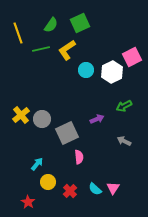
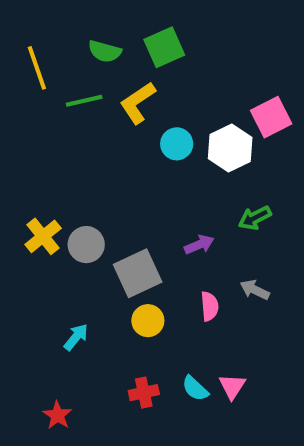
green semicircle: (51, 25) -> (105, 51), turned 70
pink semicircle: (79, 157) -> (210, 306), moved
yellow circle: (48, 182) -> (148, 321), moved
red cross: (70, 191) -> (144, 393), turned 32

